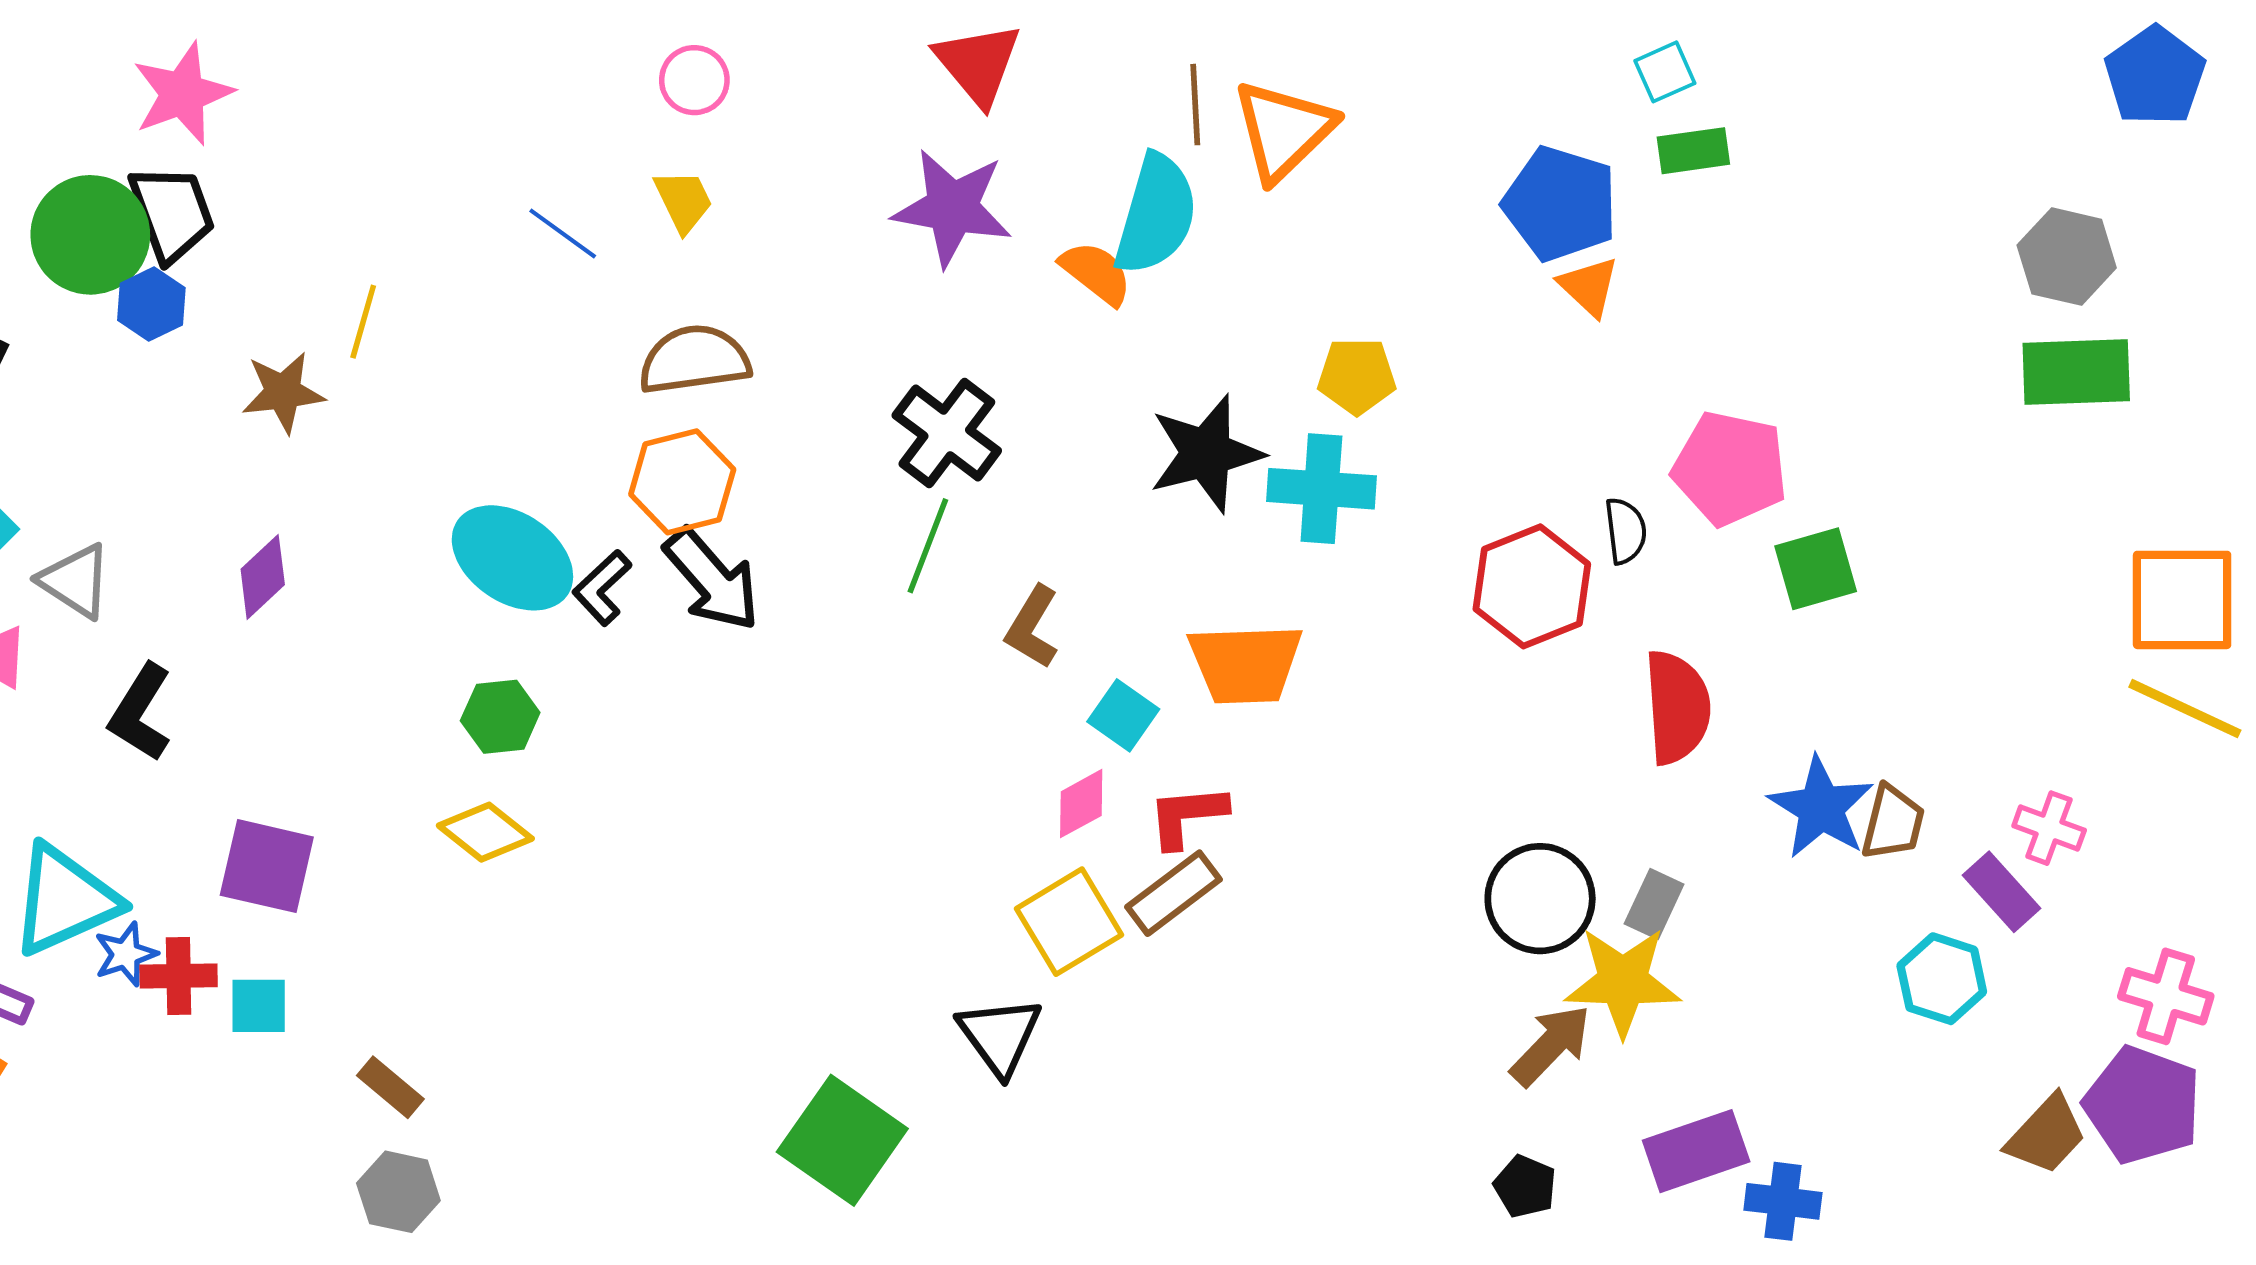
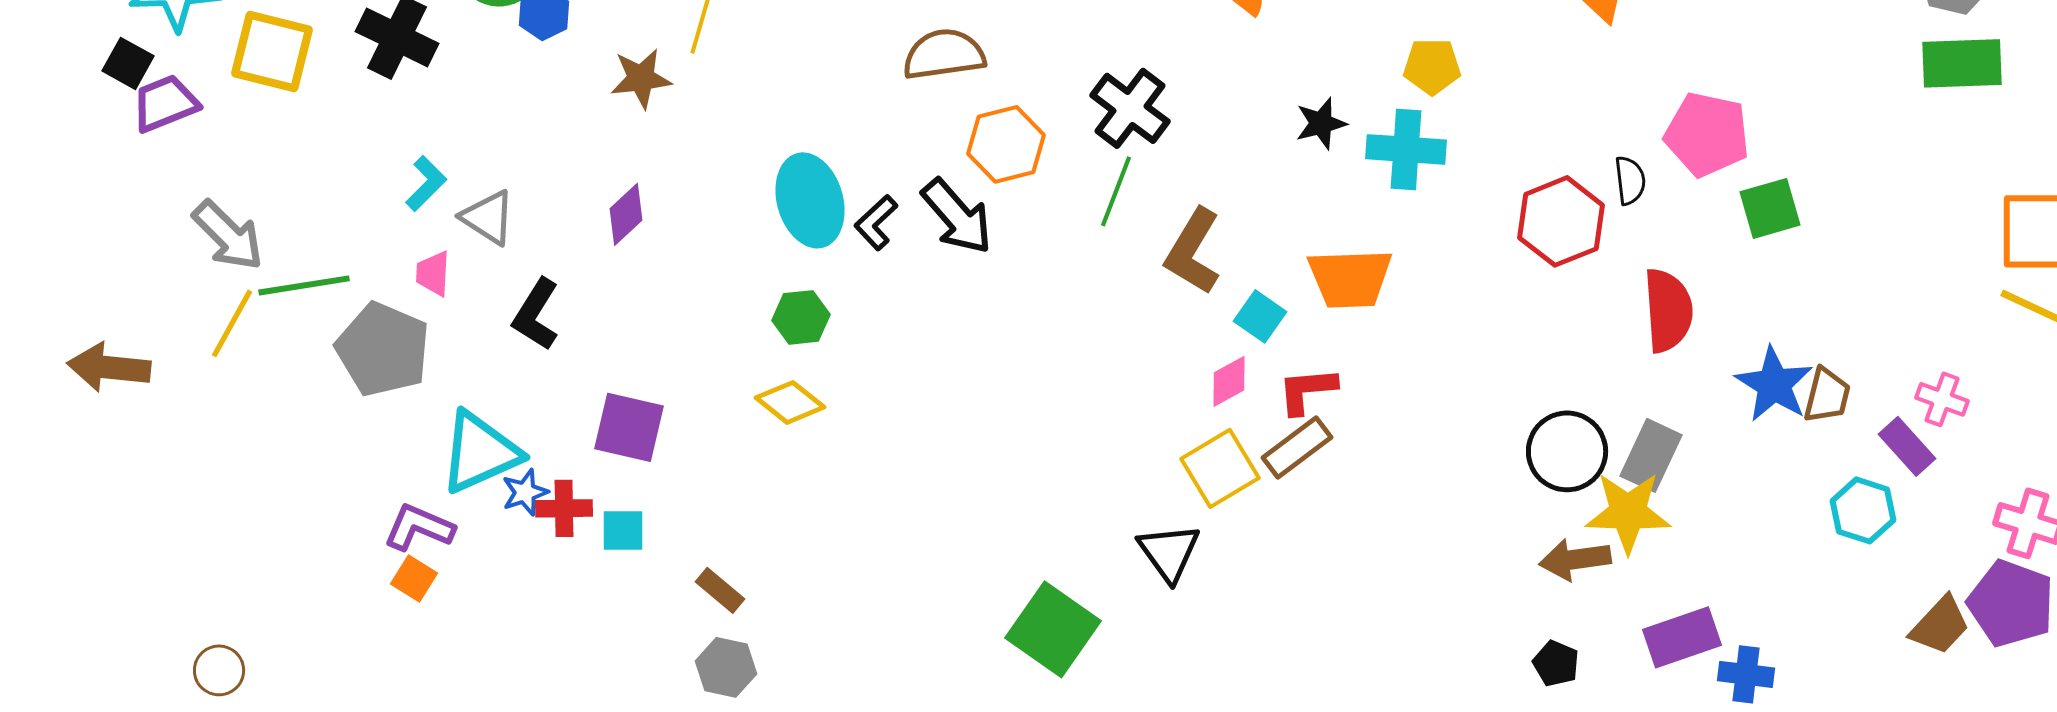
black star: (1206, 453) -> (1321, 123), size x0.6
orange hexagon: (682, 482) -> (1006, 144), moved
cyan ellipse: (512, 558) -> (810, 200), turned 40
brown L-shape: (1032, 627) -> (1193, 251), size x1.4
gray rectangle: (1654, 904) -> (1651, 455), size x1.4
brown arrow: (1551, 1045) -> (1575, 559), turned -142

